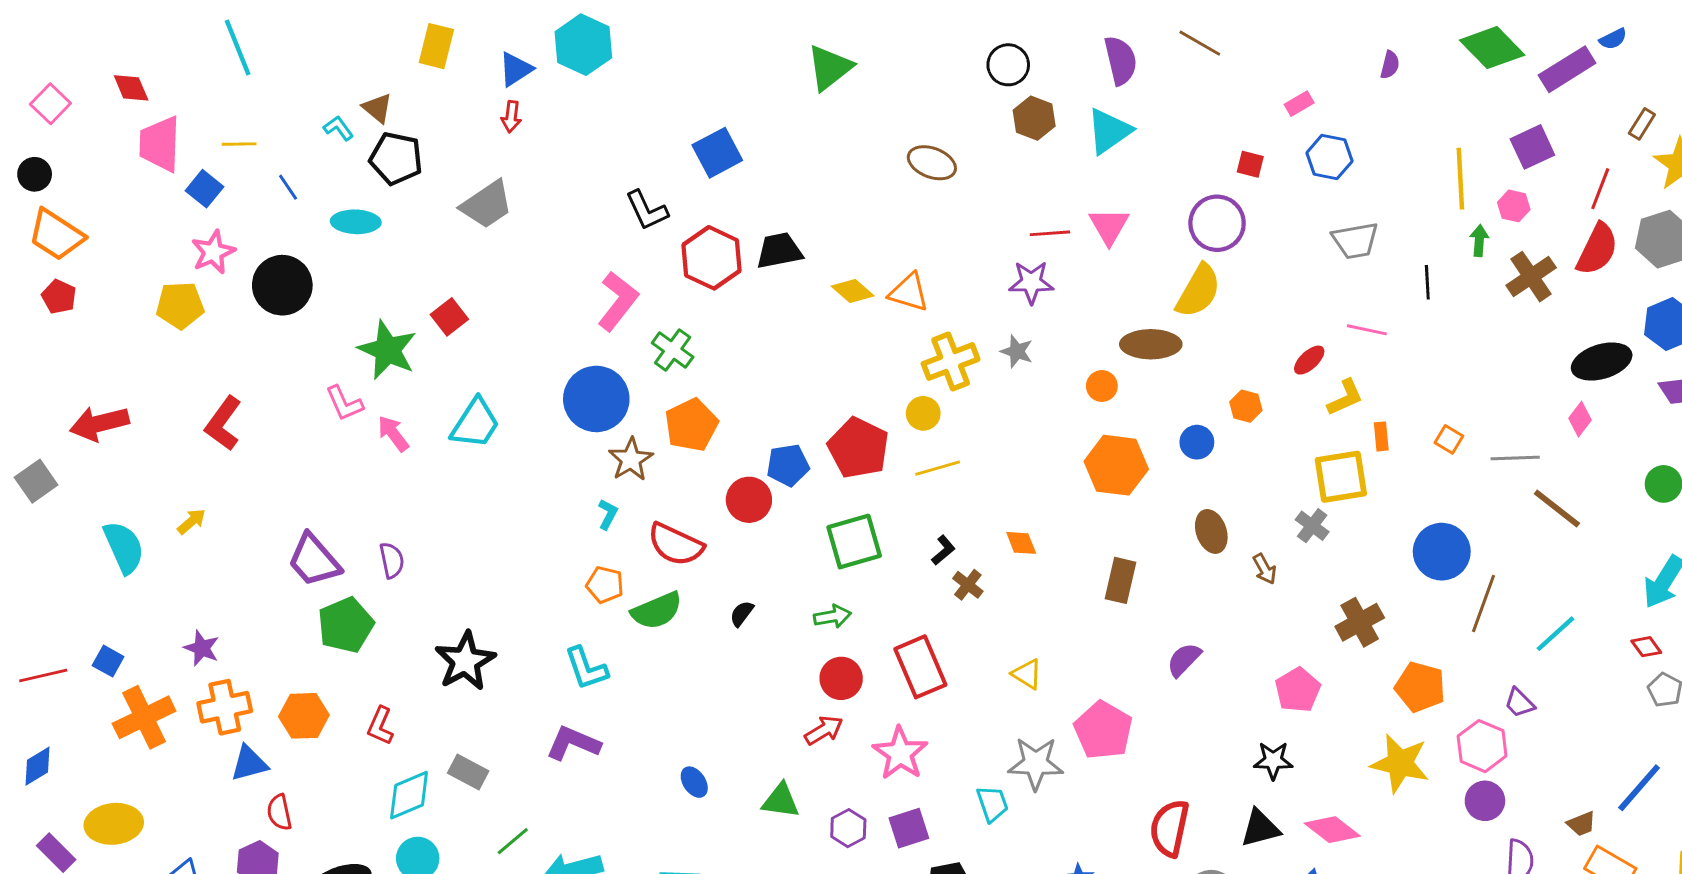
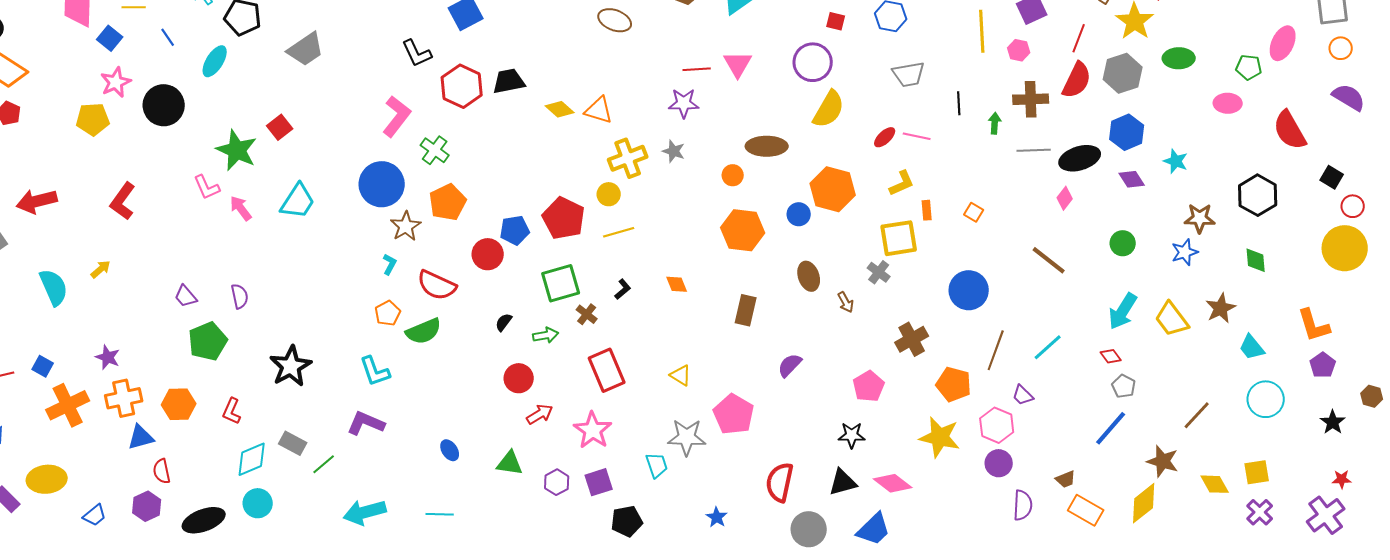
cyan ellipse: (356, 222) -> (215, 61), turned -60
green arrow: (1479, 241) -> (995, 123), moved
brown cross: (1531, 277) -> (1031, 99), turned 32
yellow semicircle: (1198, 291) -> (829, 109), moved
red ellipse: (1309, 360) -> (885, 137), moved
orange hexagon: (1246, 406) -> (833, 189), size x2.0
gray line: (1515, 458) -> (1034, 150), moved
purple trapezoid: (314, 560) -> (186, 296), size x0.6
orange pentagon: (605, 585) -> (388, 313), turned 30
brown cross: (968, 585) -> (587, 314), moved
brown line: (1484, 603) -> (996, 350), moved
black semicircle: (742, 614) -> (504, 322), moved
red circle: (841, 678) -> (519, 378), moved
blue line: (1639, 788) -> (1111, 428), moved
green line: (513, 841) -> (324, 464), moved

